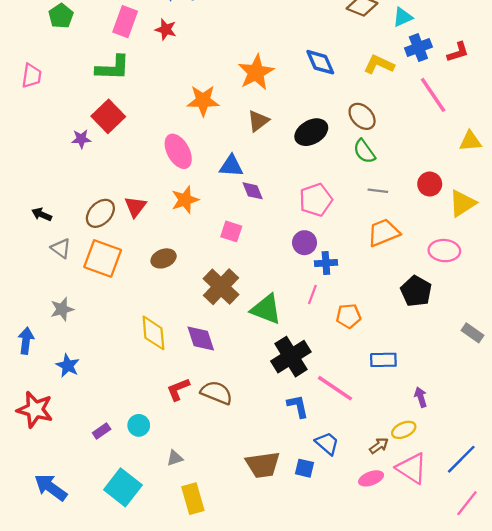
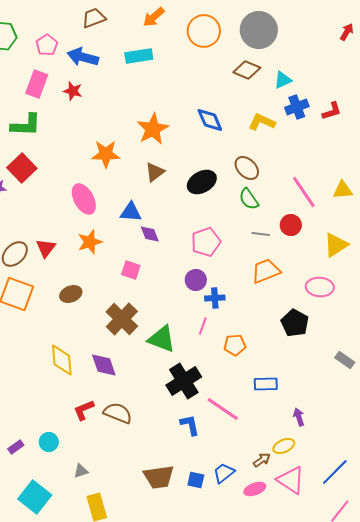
pink line: (433, 95) -> (304, 192), moved
red circle: (430, 184) -> (291, 225), moved
blue trapezoid: (327, 443) -> (224, 473), moved, turned -80

